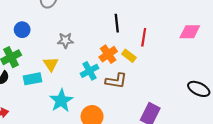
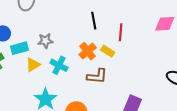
yellow triangle: (51, 64) -> (33, 65), turned 35
cyan cross: (90, 71) -> (59, 65), moved, turned -30
cyan rectangle: (32, 79) -> (20, 48), moved

